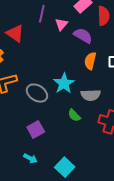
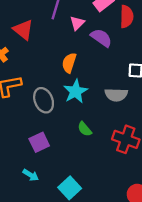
orange semicircle: (90, 61) -> (69, 63), moved
gray ellipse: (37, 93) -> (44, 100), turned 30
gray semicircle: (91, 95) -> (116, 95), moved

